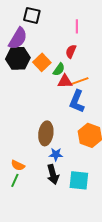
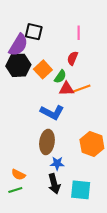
black square: (32, 15) -> (34, 32), moved
blue L-shape: (77, 101) -> (52, 112), moved, turned -85
green line: (15, 180) -> (15, 190), turned 48

